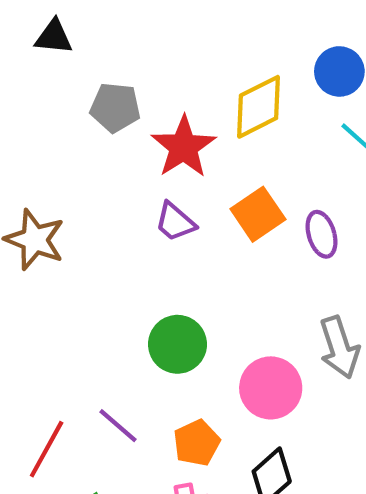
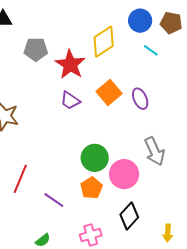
green circle: (177, 344) -> (95, 158), moved
orange pentagon: (197, 443) -> (91, 188), moved
red line: (47, 449) -> (20, 179), moved

